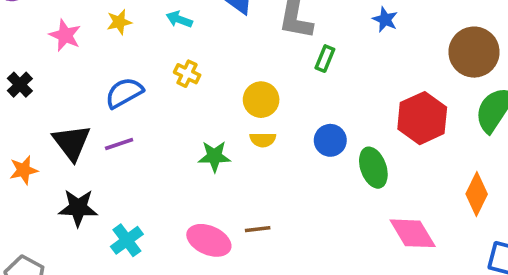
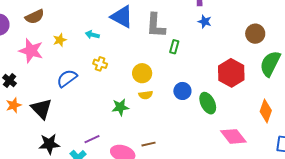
pink star: (65, 35) -> (31, 51), size x1.4
brown circle: (474, 52) -> (255, 34), size x0.7
purple line: (119, 144) -> (92, 139), moved
orange star: (24, 170) -> (14, 105), moved

